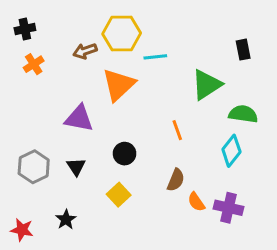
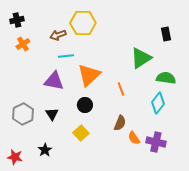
cyan line: (155, 57) -> (66, 56), moved
orange triangle: (119, 85) -> (89, 75), moved

